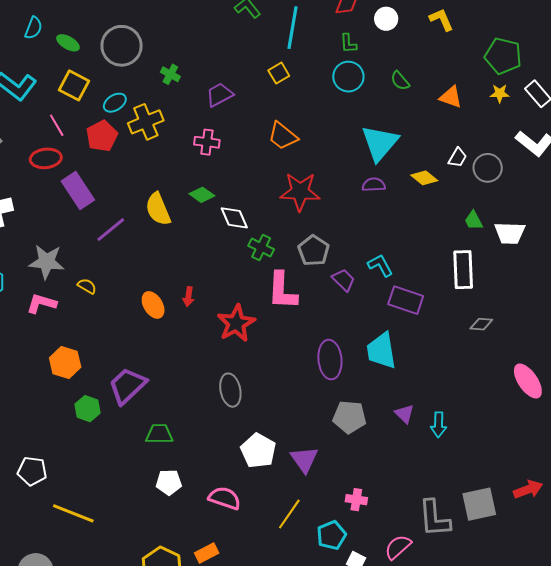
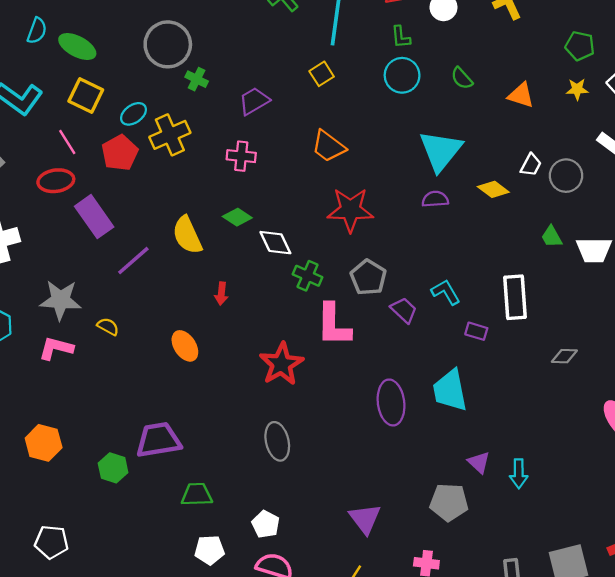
green ellipse: (68, 43) -> (77, 47), size x1.4
gray circle: (122, 46) -> (168, 44), moved
green pentagon: (503, 56) -> (580, 46), size x0.7
white rectangle: (463, 270) -> (515, 297), moved
red arrow: (188, 297) -> (221, 294), moved
purple rectangle: (406, 300) -> (476, 331), size x0.6
orange hexagon: (65, 362) -> (44, 443), moved
purple trapezoid: (128, 386) -> (158, 440), turned 36
gray pentagon: (349, 417) -> (449, 502), moved
white pentagon: (258, 451) -> (266, 524), moved, size x0.7

